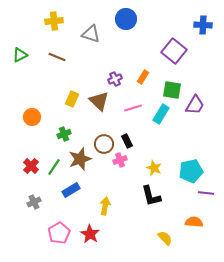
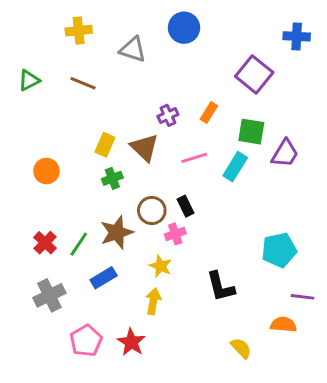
green cross: (64, 134) -> (112, 178), moved
yellow star: (154, 168) -> (161, 266), moved
purple line: (206, 193) -> (302, 297), moved
gray cross: (34, 202) -> (49, 295), size x1.5

